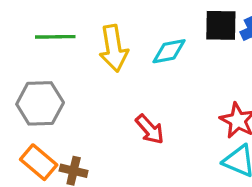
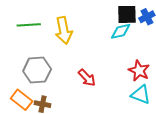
cyan diamond: (169, 51) -> (121, 31), moved
gray hexagon: (40, 103) -> (37, 70), moved

